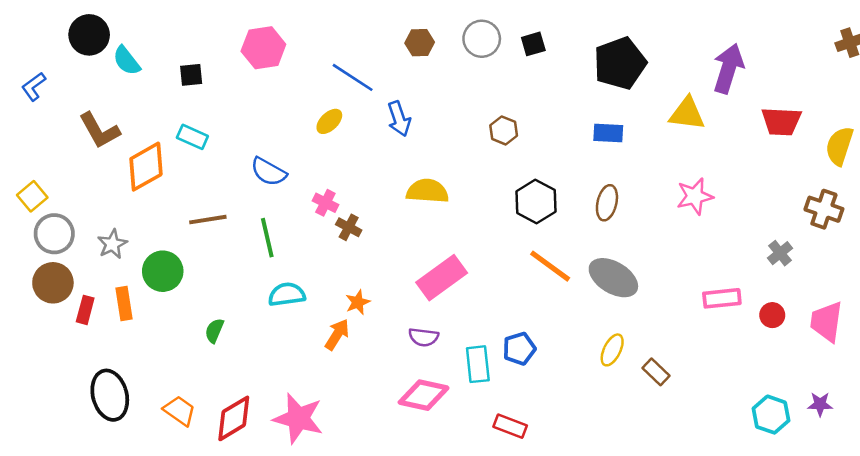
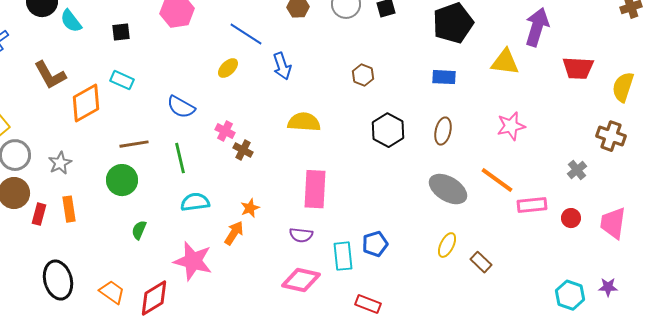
orange line: (550, 266) -> (497, 180), moved
green circle: (163, 271) -> (122, 180), moved
pink rectangle: (442, 278) -> (315, 189), turned -51
pink star: (298, 418) -> (193, 261), moved

